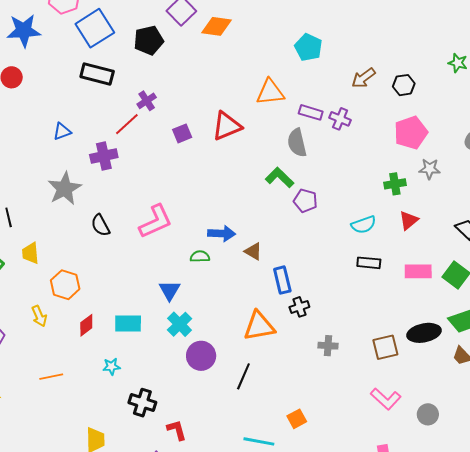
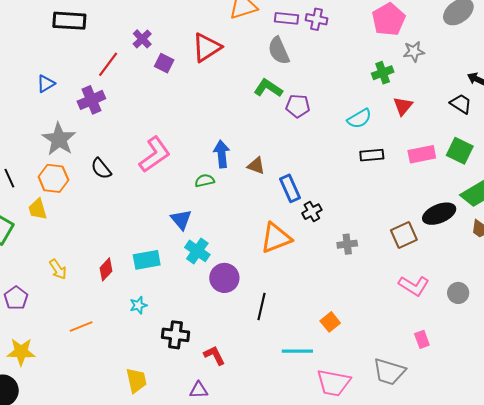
purple cross: (147, 101) -> (142, 39), moved
purple square: (182, 133) -> (164, 63), turned -30
blue arrow: (222, 233) -> (222, 154), turned -88
orange hexagon: (65, 285) -> (53, 178), moved
black line: (243, 376) -> (262, 307), moved

